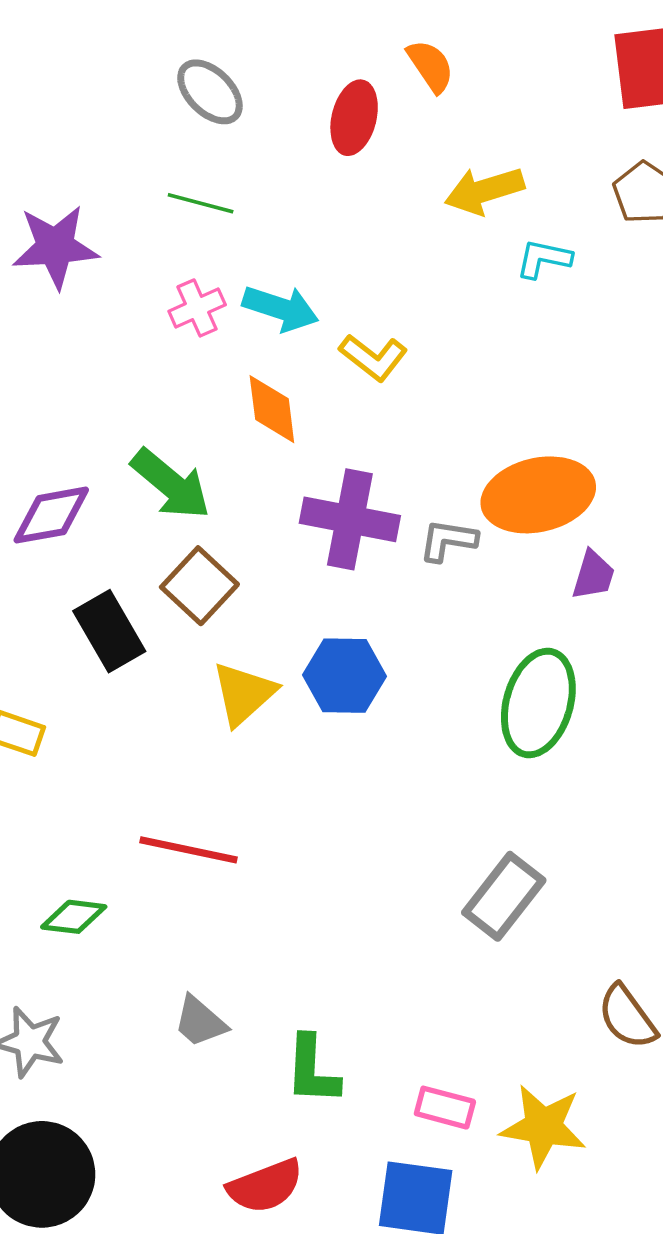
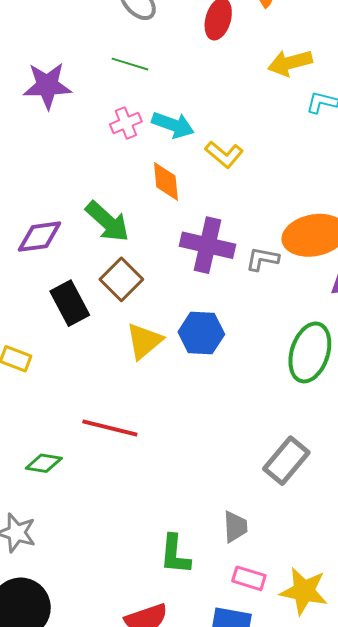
gray trapezoid: (200, 1022) -> (235, 527), moved, turned -136

